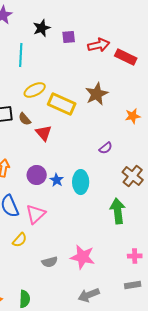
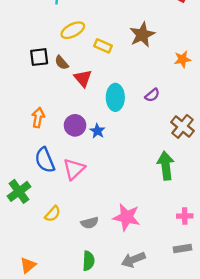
yellow rectangle: (62, 104) -> (103, 46), size x0.6
cyan ellipse: (81, 182) -> (115, 97), moved
yellow semicircle: (20, 240) -> (53, 214), moved
green semicircle: (25, 299) -> (88, 261), moved

